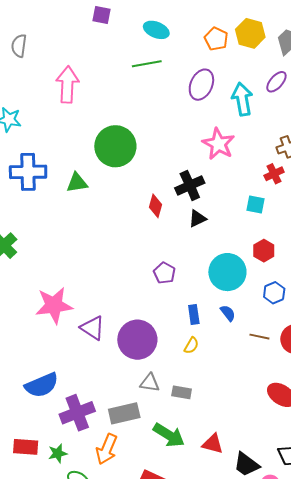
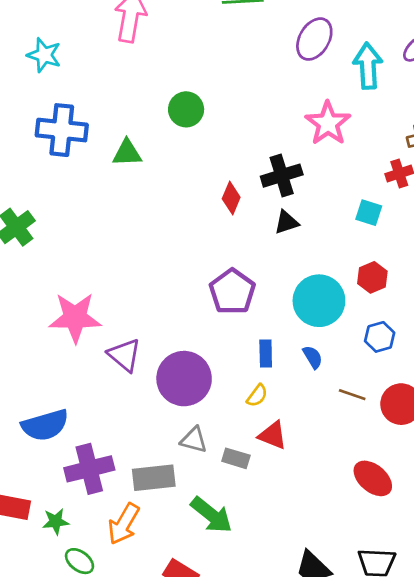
green circle: (115, 146) -> (186, 109), size x0.6
purple pentagon: (164, 273) -> (232, 292), size x1.5
red triangle: (213, 444) -> (273, 435), moved

